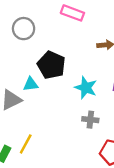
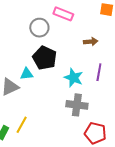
gray circle: (24, 29) -> (39, 28), moved
gray cross: (90, 120) -> (77, 105), size x1.5

